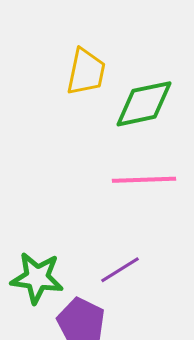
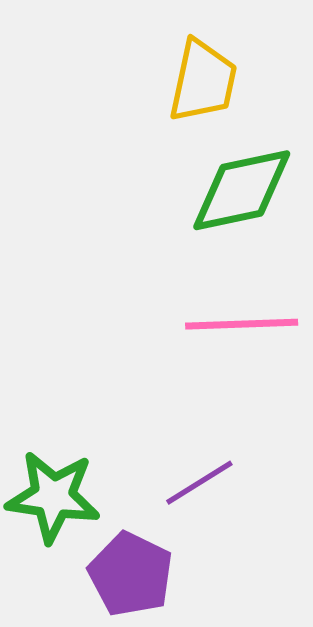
yellow trapezoid: (86, 72) -> (203, 81), moved

